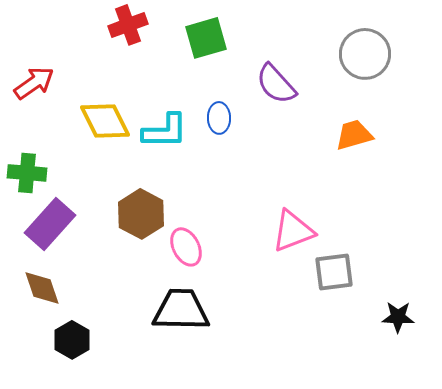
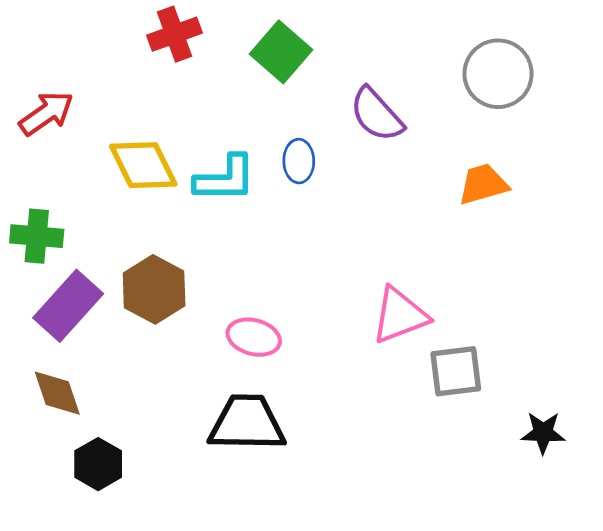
green square: (206, 38) -> (281, 52), turned -33
brown hexagon: (141, 214) -> (154, 289), moved
pink ellipse: (186, 247) -> (254, 337), turned -48

